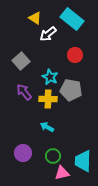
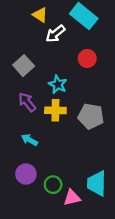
gray pentagon: (71, 90) -> (91, 116), moved
cyan arrow: (47, 127) -> (29, 140), moved
green circle: (53, 156) -> (53, 185), moved

